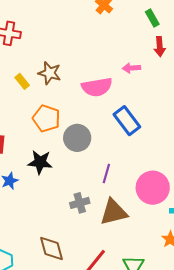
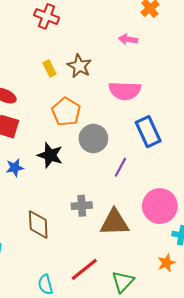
pink arrow: (131, 68) -> (128, 39), moved
purple line: (106, 174) -> (120, 167), moved
brown diamond: (52, 249) -> (38, 224), moved

